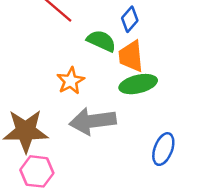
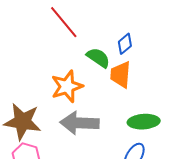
orange star: (71, 81) -> (67, 86), size x1.4
green ellipse: (138, 84) -> (144, 122), moved

